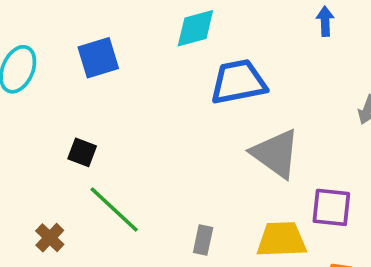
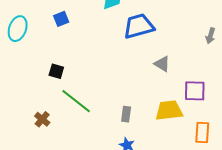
blue square: (98, 58) -> (61, 19), size x0.7
gray triangle: (276, 154) -> (162, 64), size x0.6

